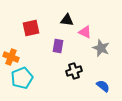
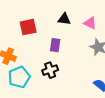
pink triangle: (85, 32) -> (90, 23), moved
black cross: (74, 71) -> (50, 70), moved

